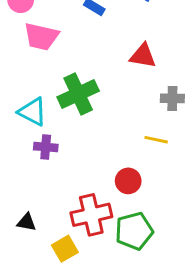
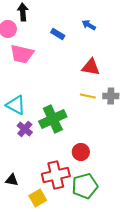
green cross: (78, 94) -> (53, 119), moved
yellow line: (156, 140) -> (88, 96), moved
purple cross: (46, 147) -> (25, 129), turned 35

